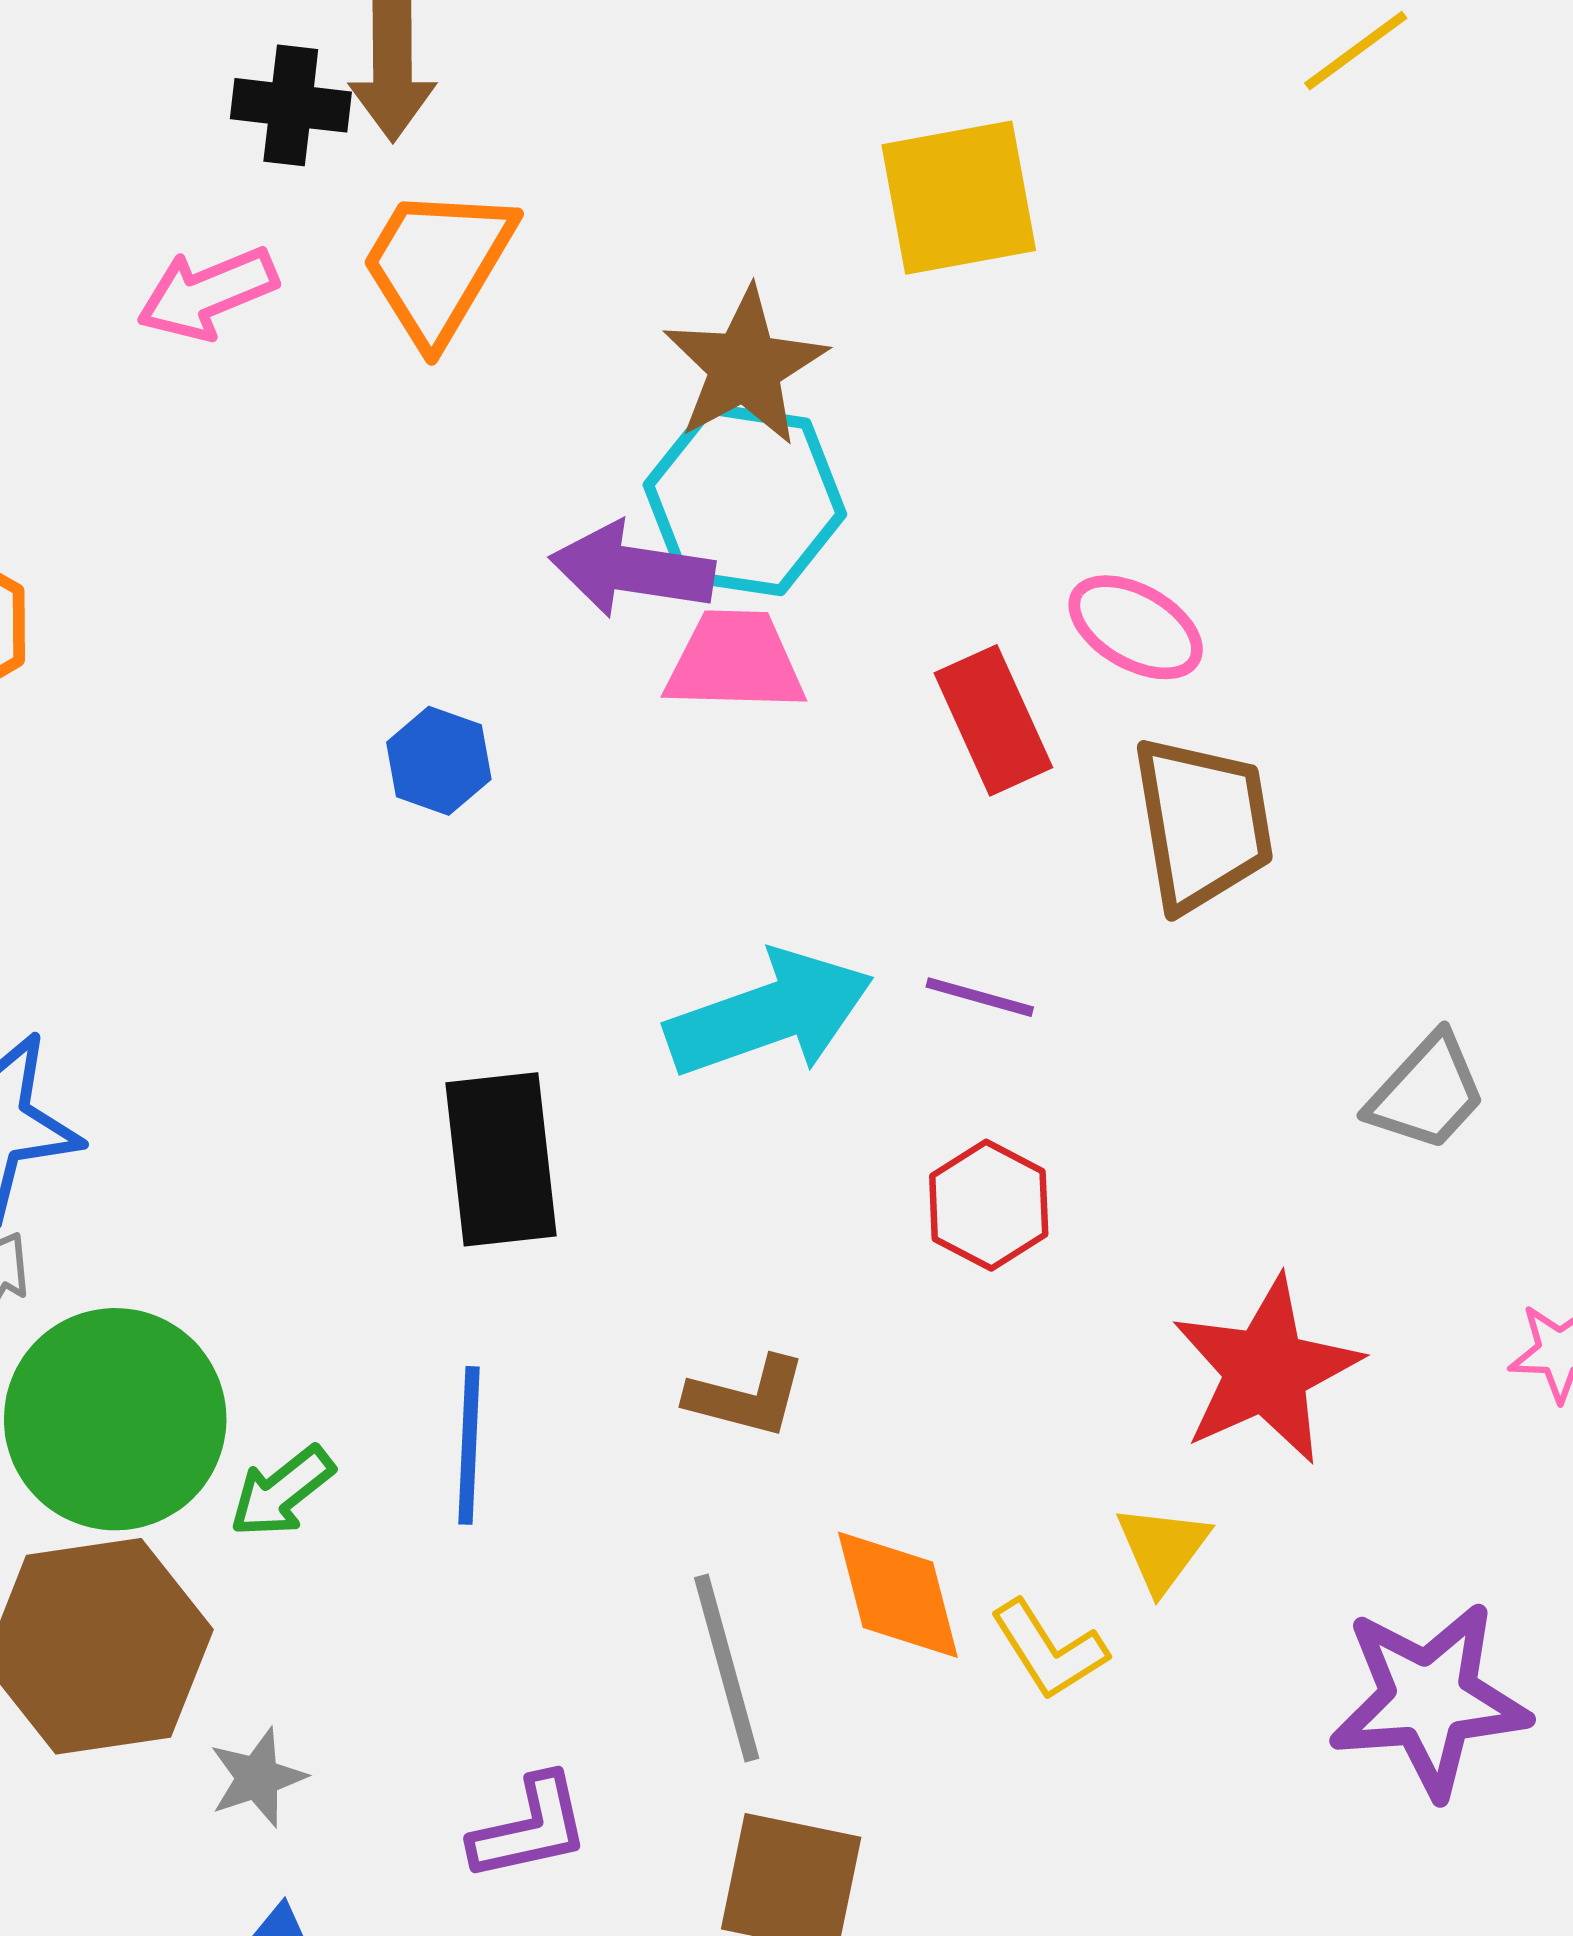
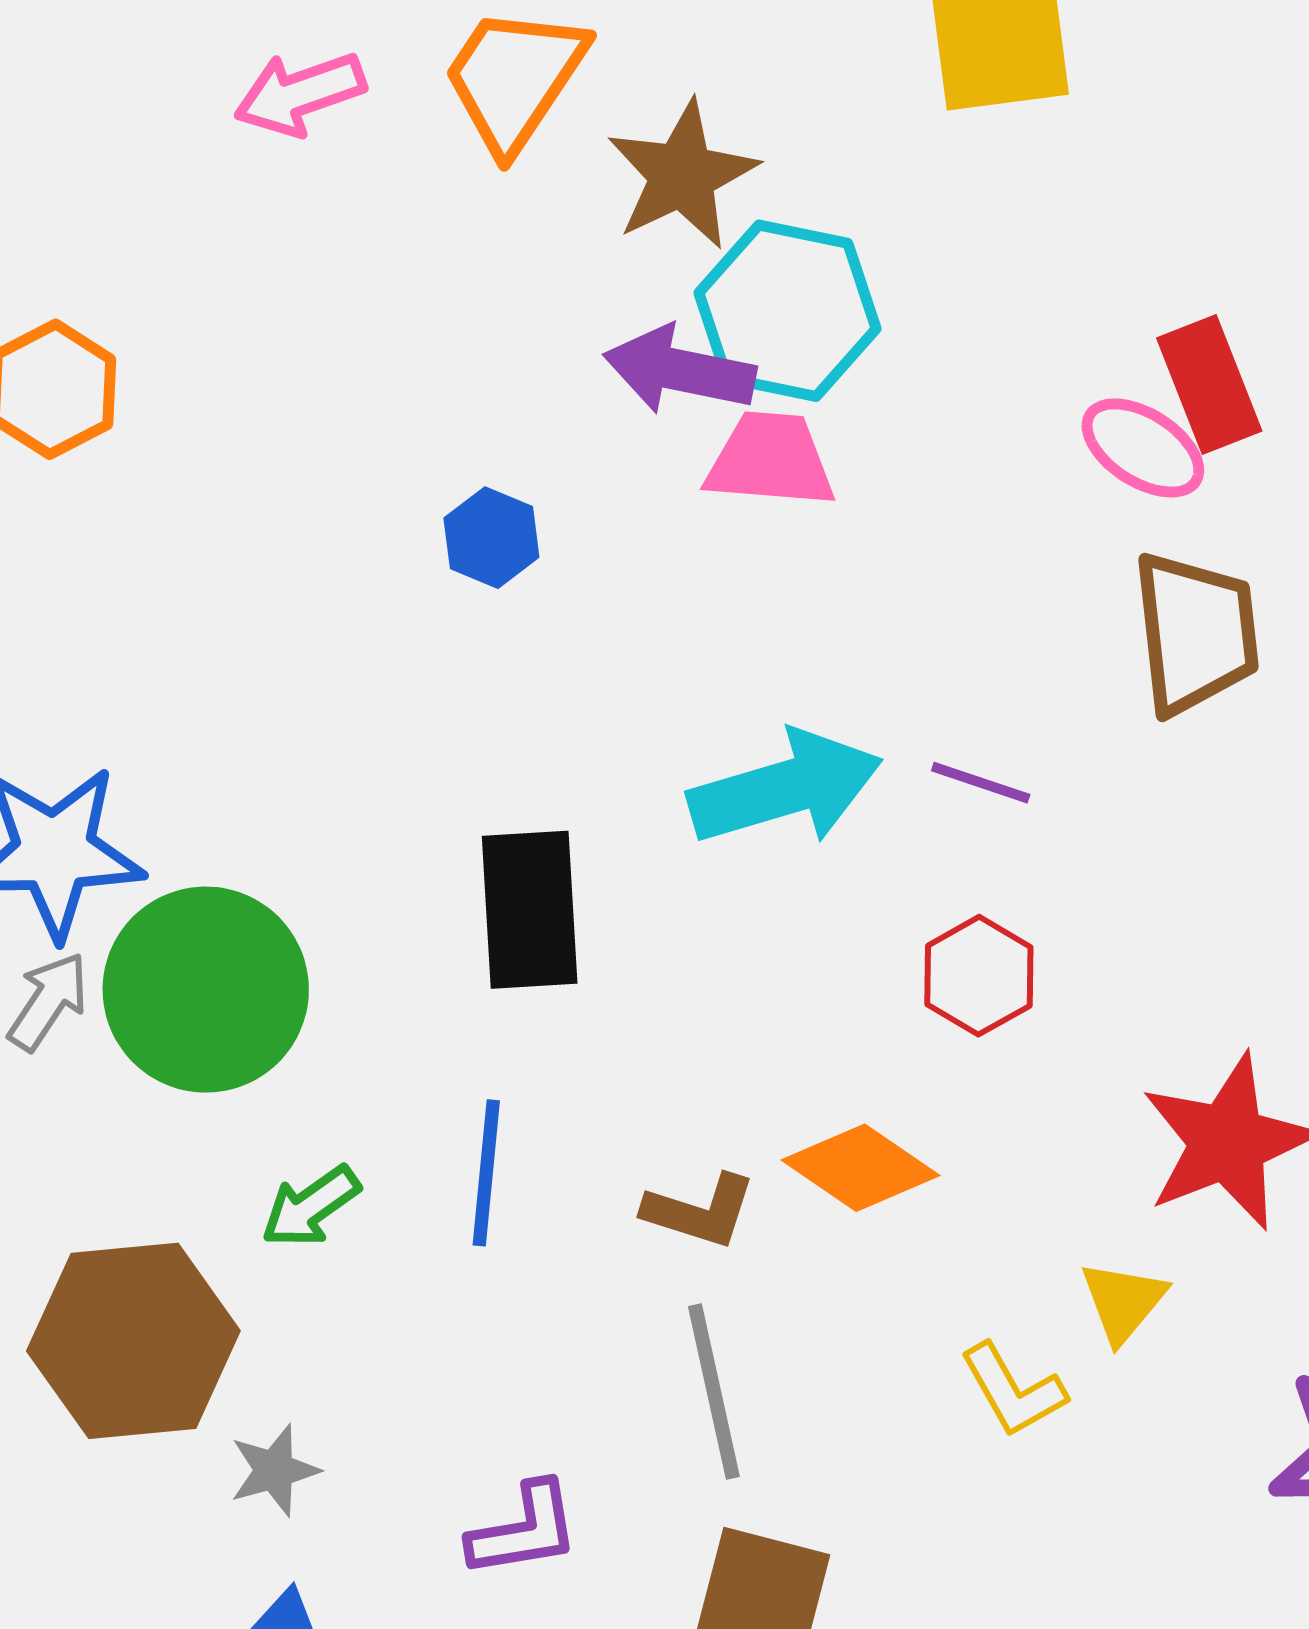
brown star: (745, 367) -> (682, 175), moved
red rectangle: (993, 720) -> (1209, 384), moved
brown L-shape: (747, 1397) -> (700, 1211), moved
green circle: (115, 1419) -> (206, 990), moved
orange diamond: (898, 1595) -> (860, 1168), moved, turned -44

